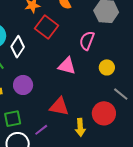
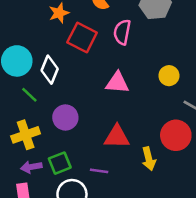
pink semicircle: (87, 41) -> (122, 32), moved
purple line: (41, 130) -> (99, 171), turned 56

